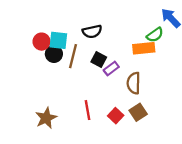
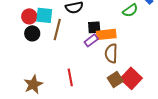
orange rectangle: (144, 48) -> (106, 34), moved
black circle: (54, 54) -> (32, 33), moved
black square: (99, 60) -> (94, 27), moved, turned -32
red square: (116, 116) -> (131, 78), moved, size x1.5

